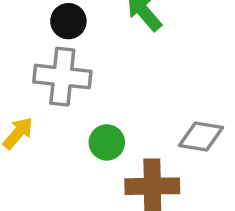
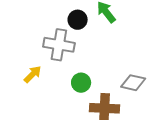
black circle: (68, 21) -> (78, 20), moved

